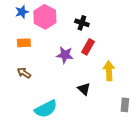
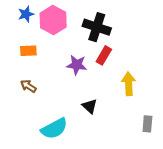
black cross: (82, 23) -> (97, 27), size x1.6
black triangle: (84, 89) -> (90, 106), moved

